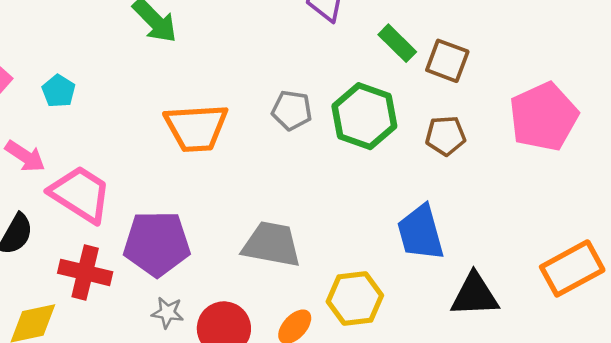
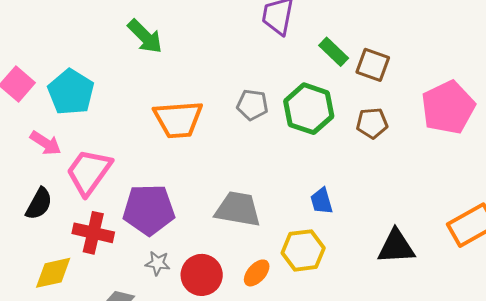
cyan pentagon: (59, 91) -> (71, 92), size x1.8
pink trapezoid: (80, 194) -> (89, 172), turned -86
blue trapezoid: (420, 233) -> (322, 201), moved, size x0.6

